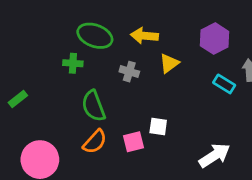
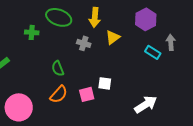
yellow arrow: (144, 36) -> (95, 17), turned -90
green cross: (73, 63) -> (32, 32), moved
green semicircle: (94, 106) -> (58, 68), size x0.7

